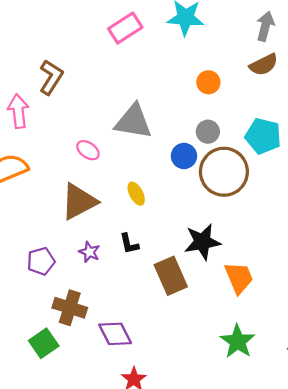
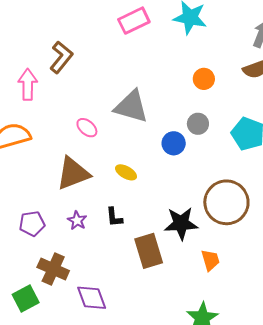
brown circle: (224, 172) -> (226, 202), moved
yellow ellipse: (136, 194) -> (126, 172), turned -40
orange trapezoid: (239, 278) -> (210, 260), size x0.7

